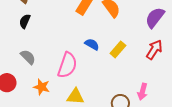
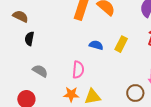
pink semicircle: (67, 65) -> (78, 70), size x0.7
orange star: (42, 87) -> (71, 94), moved

